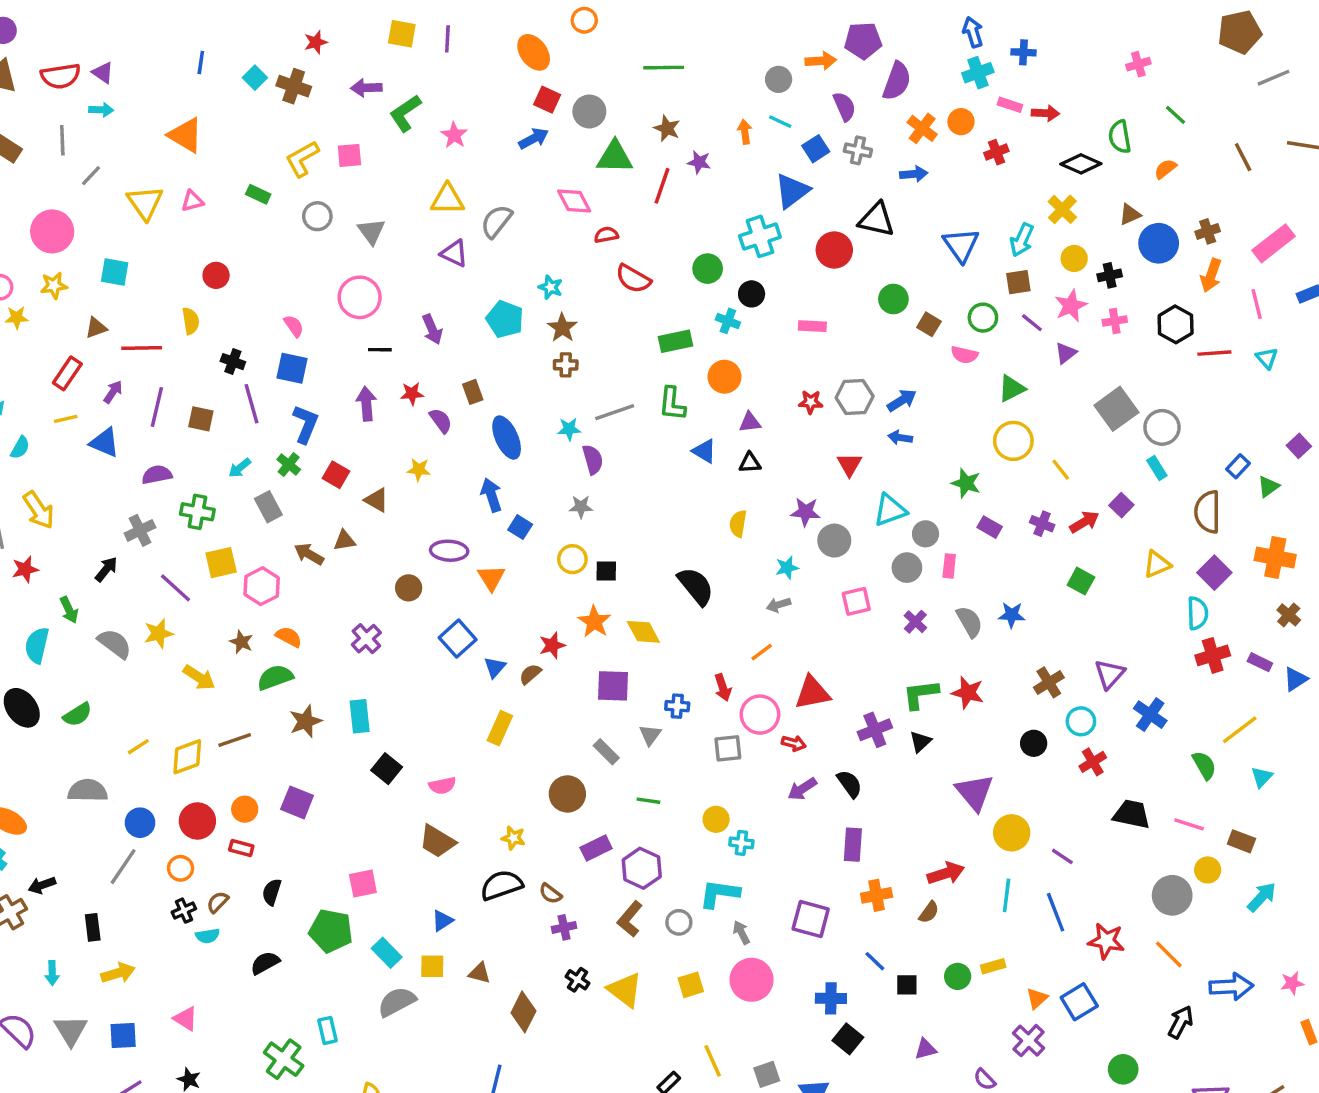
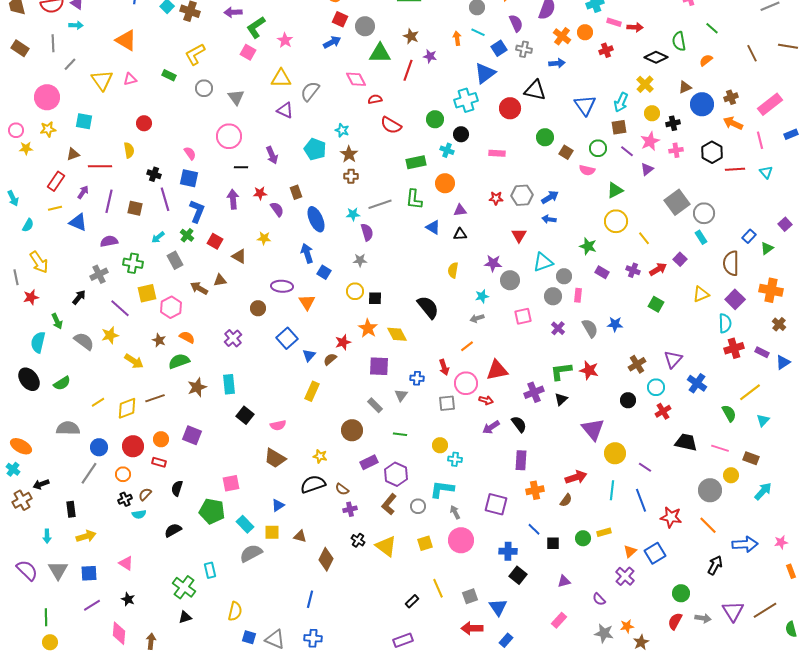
pink square: (349, 155) -> (248, 52), moved, turned 35
orange arrow: (1211, 275) -> (733, 123), turned 96

